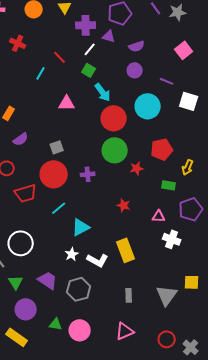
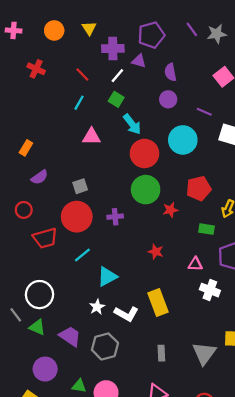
purple semicircle: (137, 46) -> (170, 72), turned 98
red line: (60, 57) -> (82, 74), moved
cyan line: (41, 73) -> (79, 103), moved
green triangle: (16, 282) -> (37, 327), moved, turned -35

